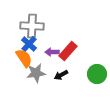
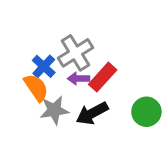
gray cross: (32, 26) -> (75, 53), moved, turned -35
black arrow: (61, 75) -> (92, 113), size x1.5

